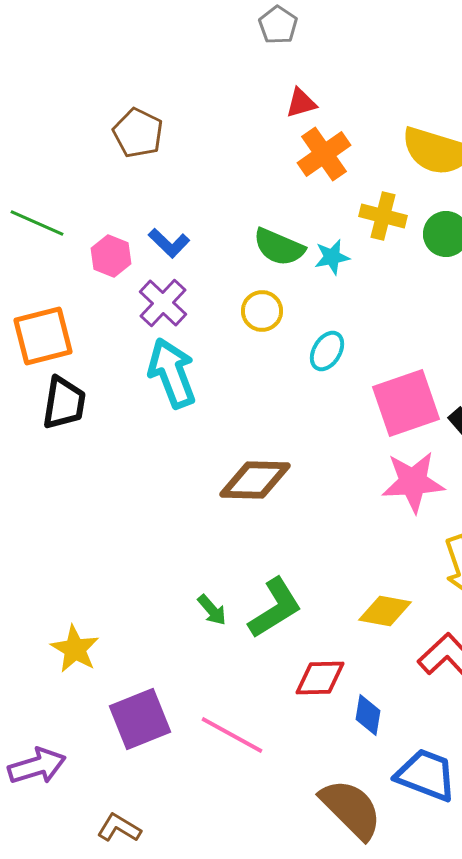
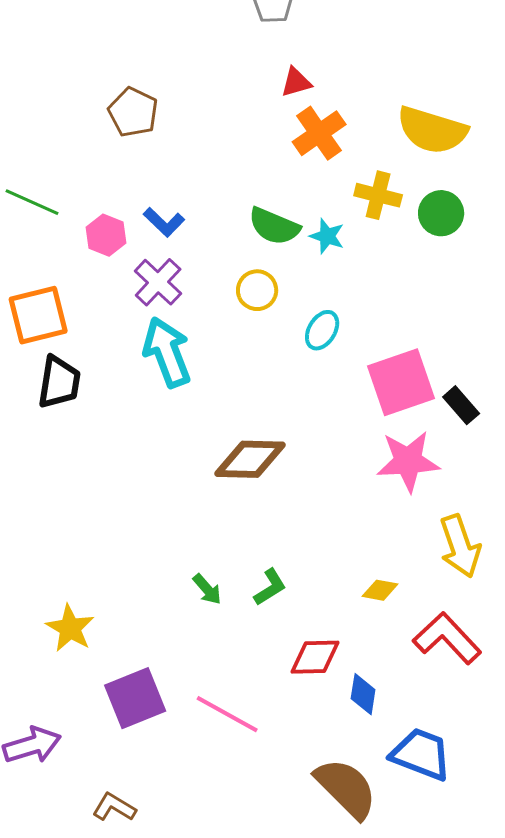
cyan star: (332, 257) -> (327, 236), turned 30
green L-shape: (275, 608) -> (270, 587), size x0.6
yellow diamond: (385, 611) -> (380, 590), size x0.7

